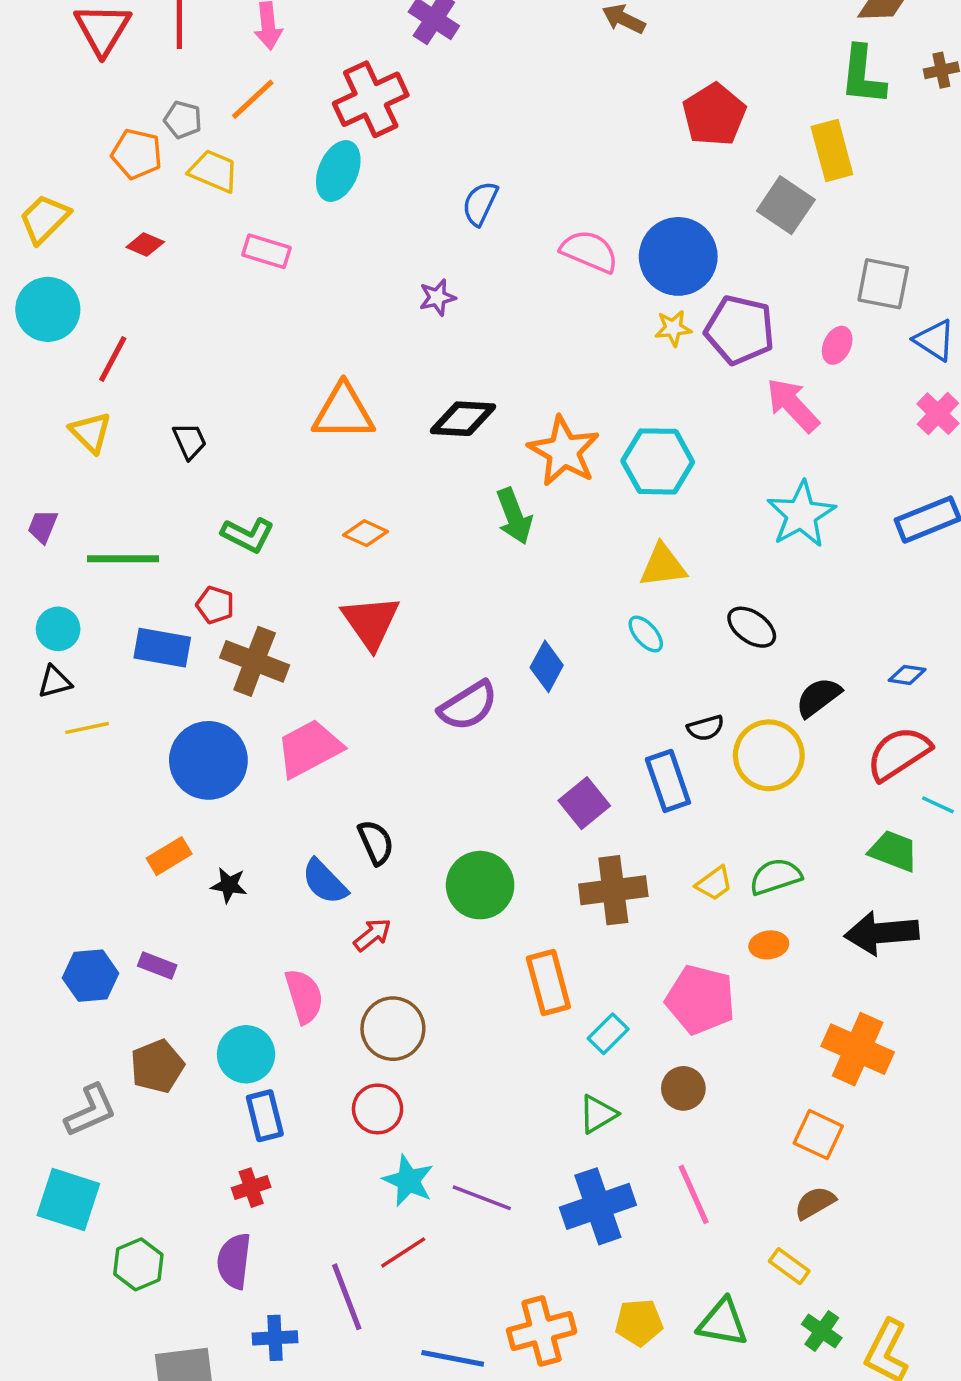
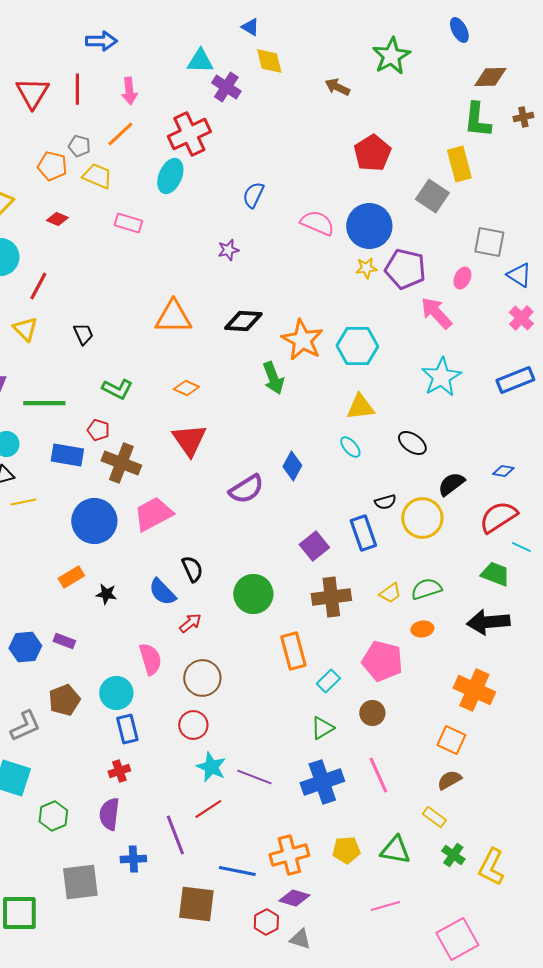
red pentagon: (714, 115) -> (372, 153), moved

